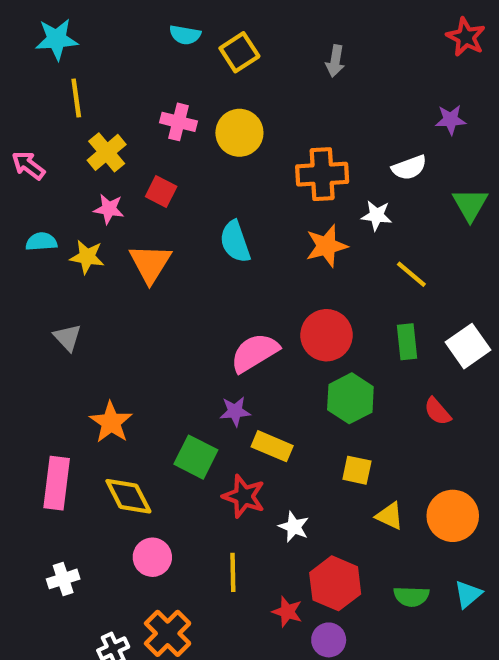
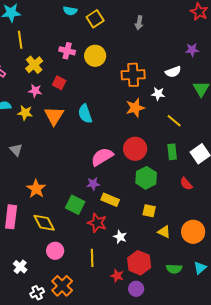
cyan semicircle: (235, 242) -> (85, 114), moved
white cross: (63, 579) -> (20, 267), moved, turned -32

